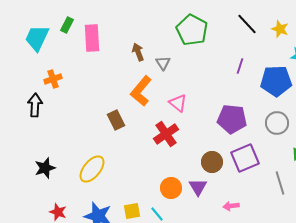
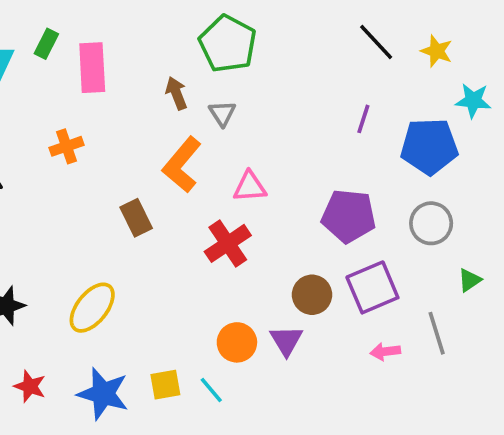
green pentagon: (192, 30) -> (228, 44), moved
orange cross: (53, 79) -> (67, 146), moved
pink triangle: (178, 103) -> (250, 187), turned -42
pink arrow: (231, 206) -> (385, 352), moved

